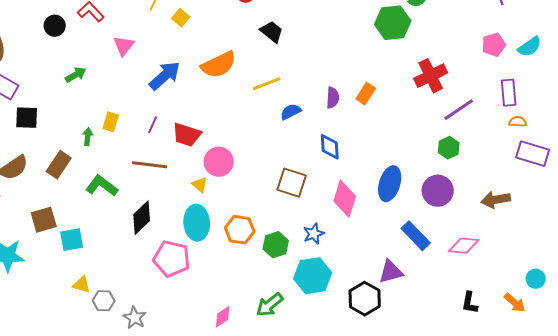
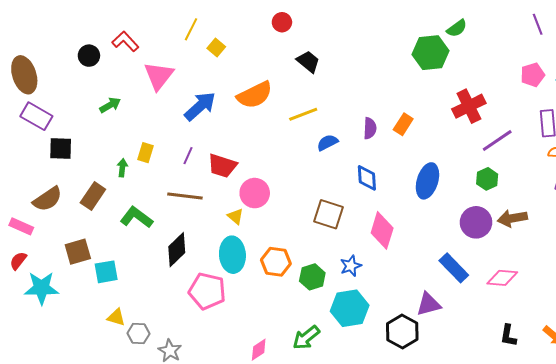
pink triangle: (124, 46) -> (159, 76), size x1.4
blue ellipse: (390, 184) -> (427, 181), moved
brown arrow: (496, 200) -> (512, 218), moved

